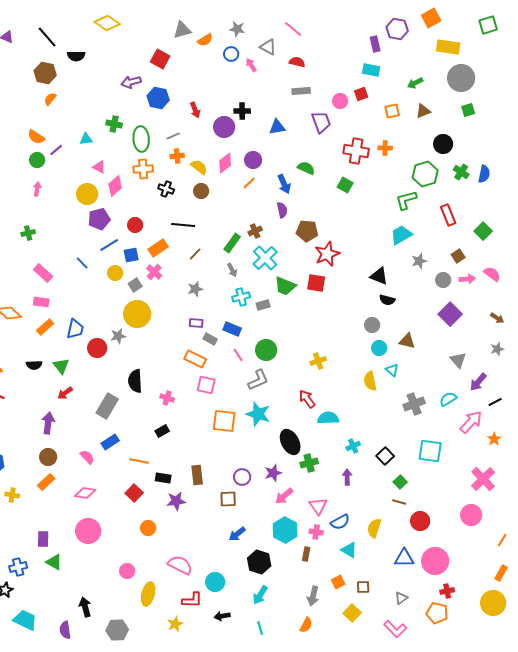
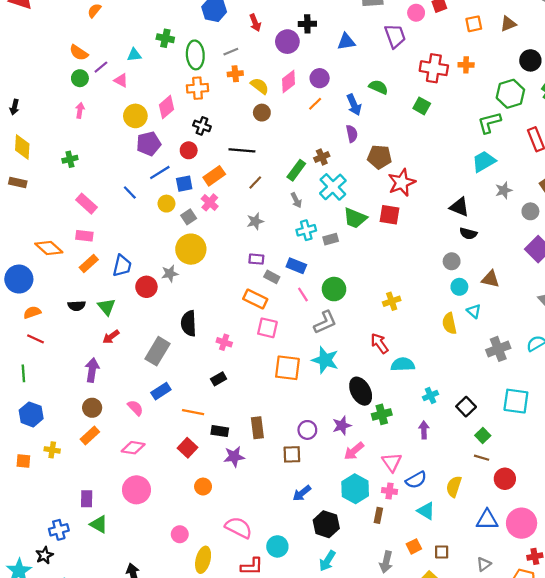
pink triangle: (99, 167) -> (121, 80), moved
black cross: (166, 189) -> (202, 126), moved

